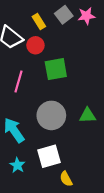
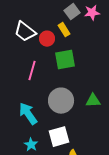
yellow rectangle: (39, 22) -> (64, 30), moved

